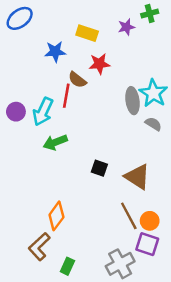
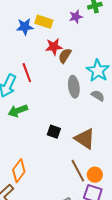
blue star: (55, 52) -> (25, 27), moved
brown semicircle: (77, 80) -> (65, 56), moved, turned 84
red line: (66, 96) -> (27, 73), turned -30
gray ellipse: (132, 101) -> (74, 87), moved

